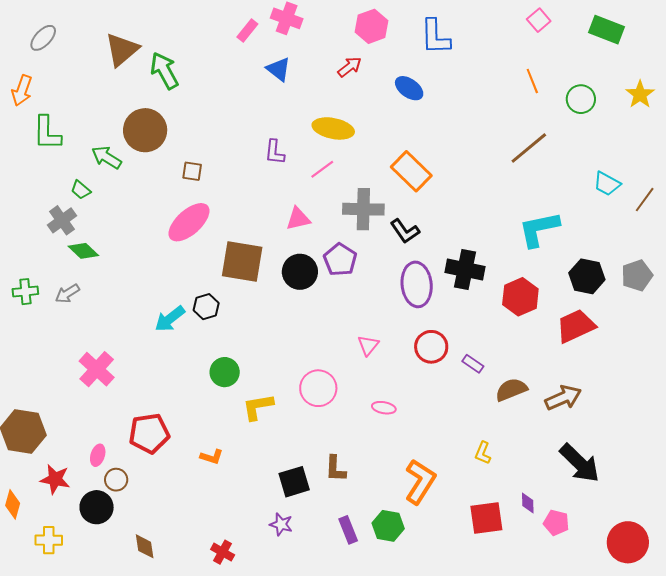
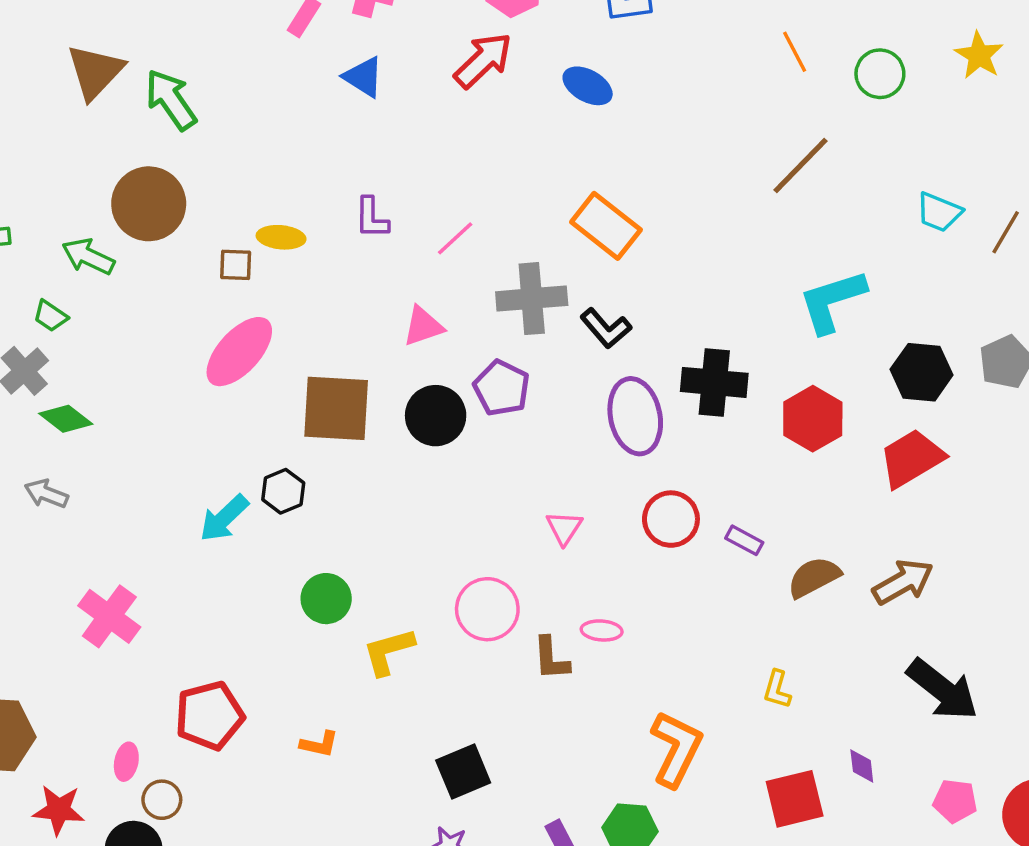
red arrow: (350, 67) -> (483, 60), size x1.5
yellow ellipse: (333, 128) -> (281, 237), moved, size x0.7
gray arrow: (67, 293) -> (46, 494), turned 60
brown L-shape: (335, 469) -> (551, 659), moved
pink pentagon: (556, 523) -> (955, 801), moved

